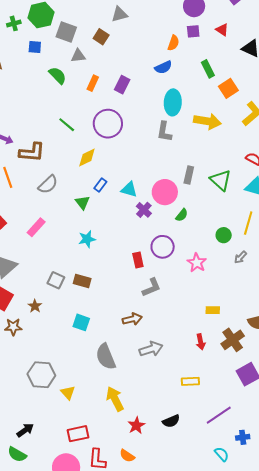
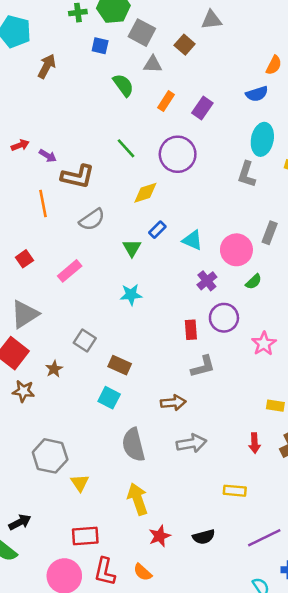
purple cross: (144, 210) -> (207, 281), moved
brown rectangle: (82, 281) -> (120, 365), moved

